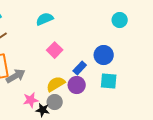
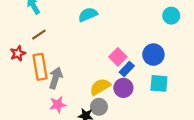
pink square: (55, 50) -> (118, 57), moved
gray arrow: (16, 76) -> (56, 78), turned -42
pink star: (31, 100) -> (58, 105), moved

